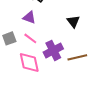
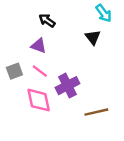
black triangle: (73, 21) -> (93, 37), moved
brown line: (77, 57) -> (96, 112), moved

